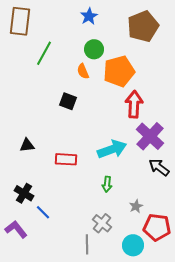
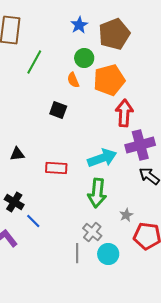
brown pentagon: (143, 26) -> (114, 34), moved
purple cross: (150, 136) -> (140, 145), turned 32
green arrow: (107, 184) -> (97, 193), size x1.8
cyan circle: (133, 245) -> (108, 254), moved

